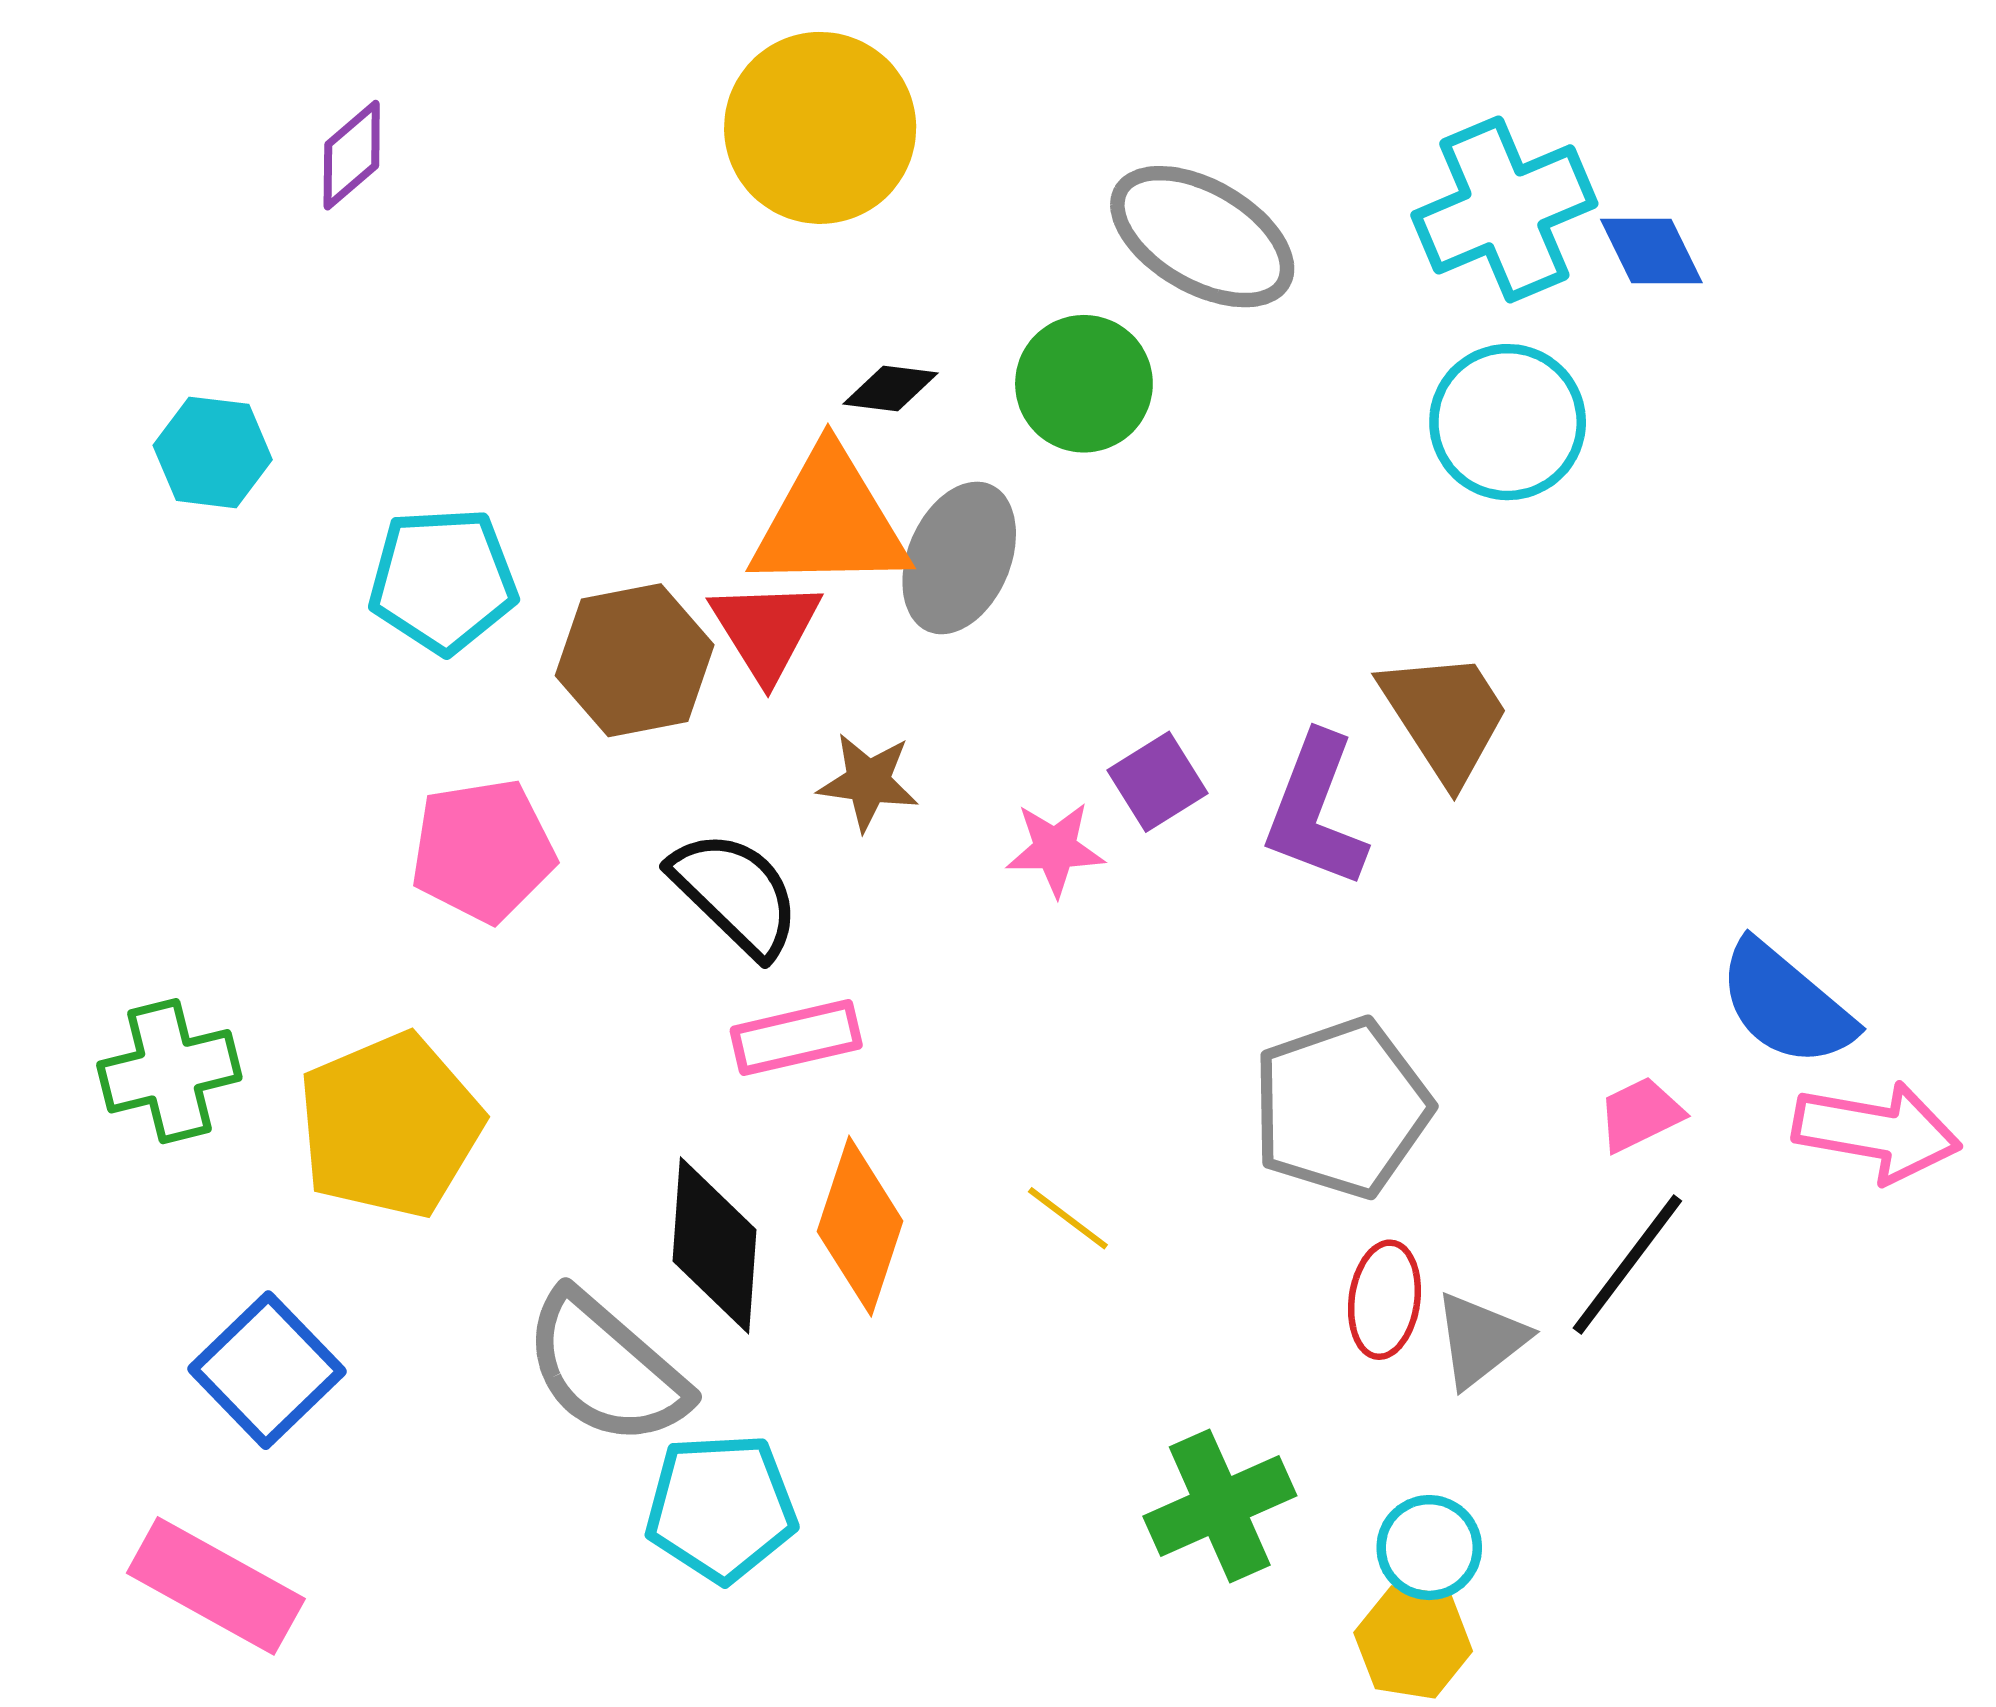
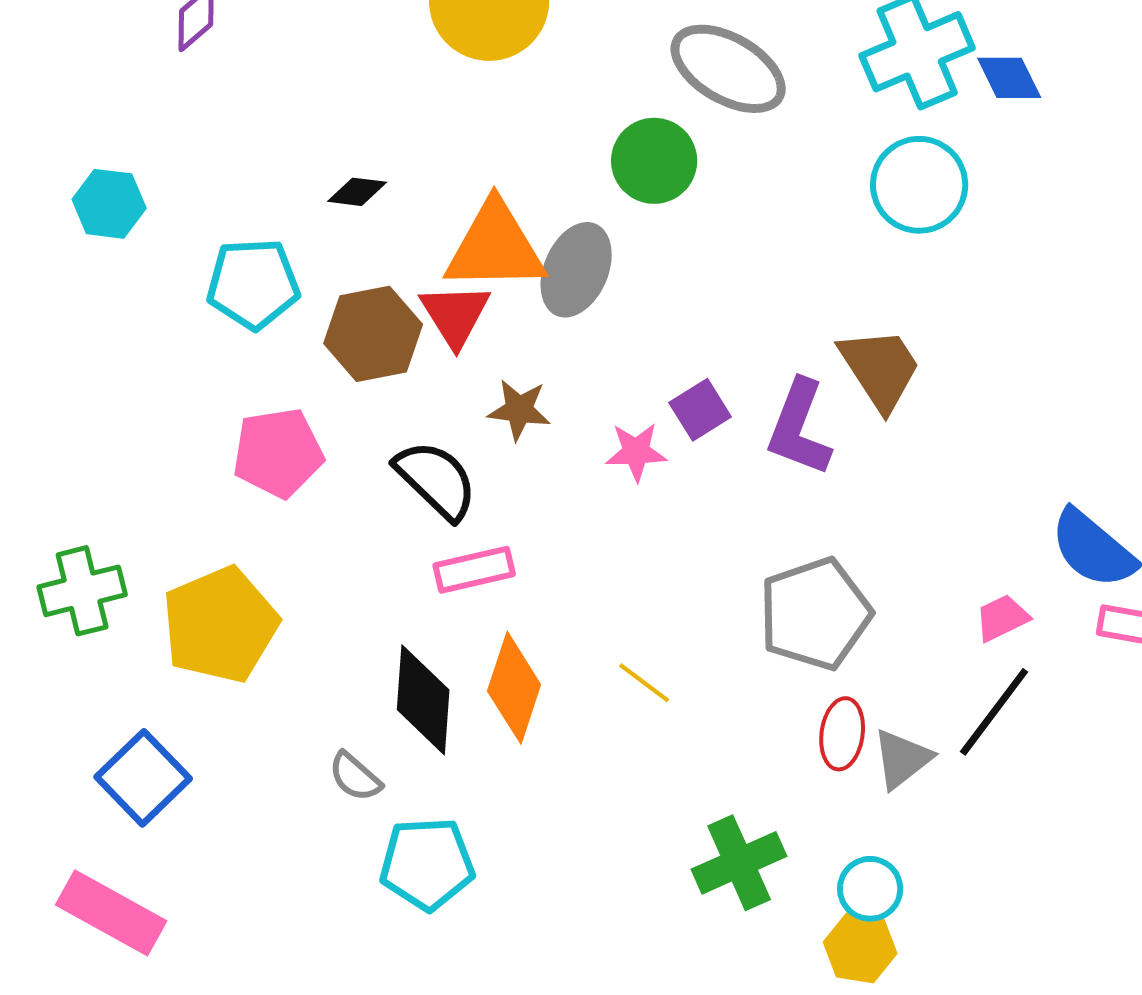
black diamond: (890, 388) -> (357, 192), moved
gray semicircle: (606, 1368) -> (355, 777), size x0.5

